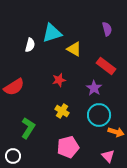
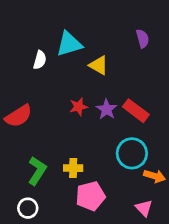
red rectangle: (106, 66) -> (136, 111), moved
purple star: (94, 88) -> (107, 109), moved
yellow cross: (62, 111) -> (73, 168), moved, turned -32
white circle: (13, 156) -> (28, 208), moved

